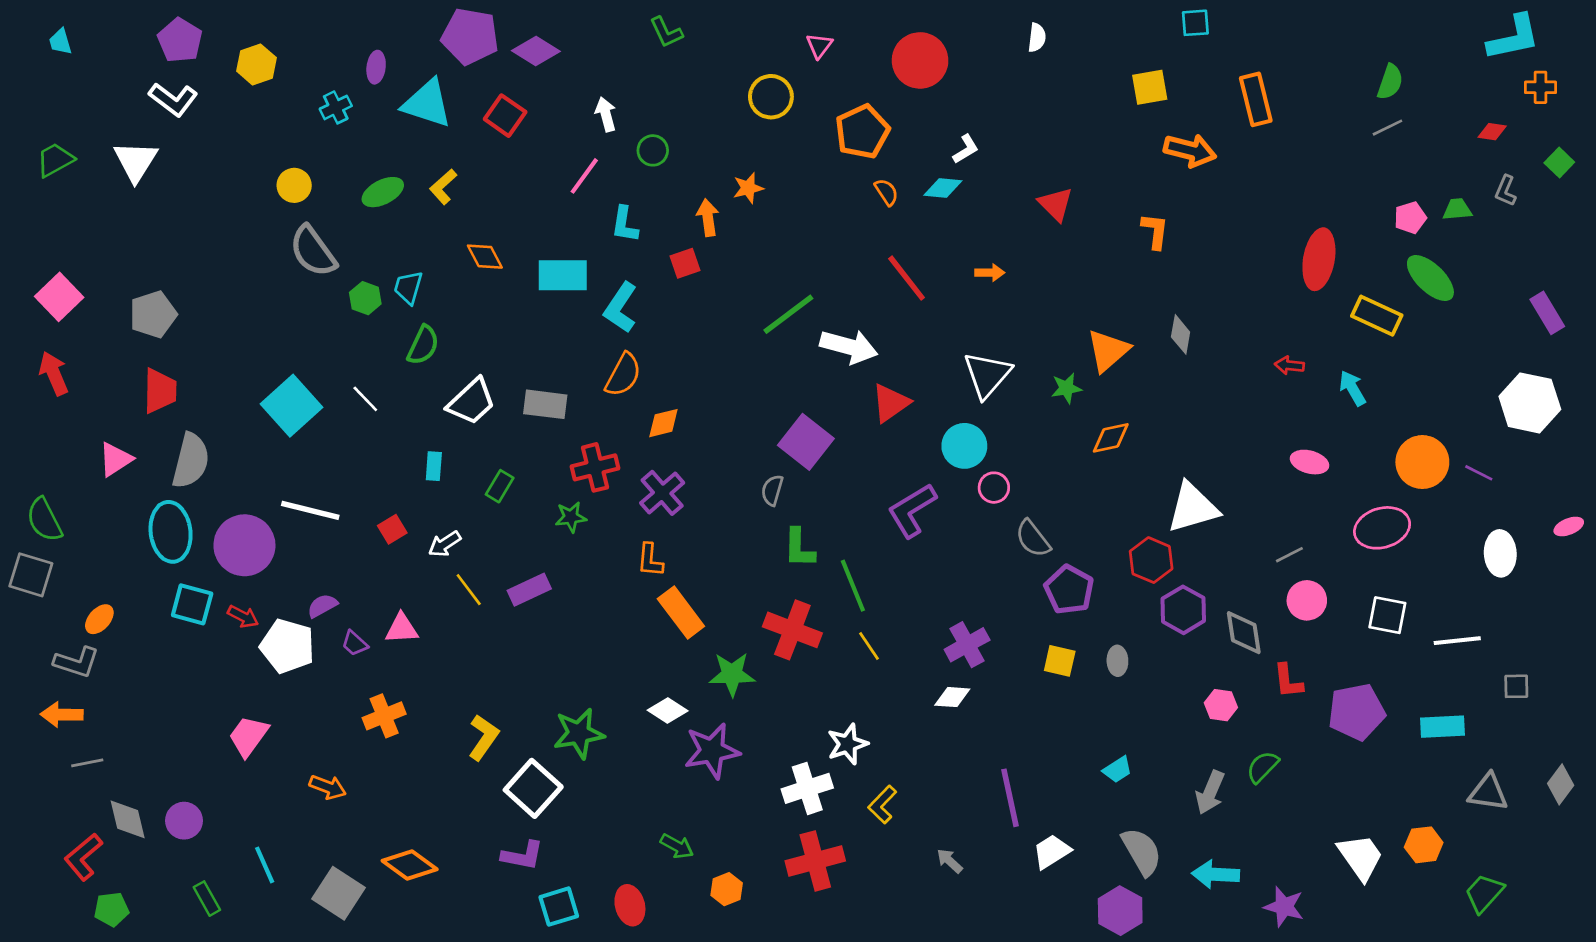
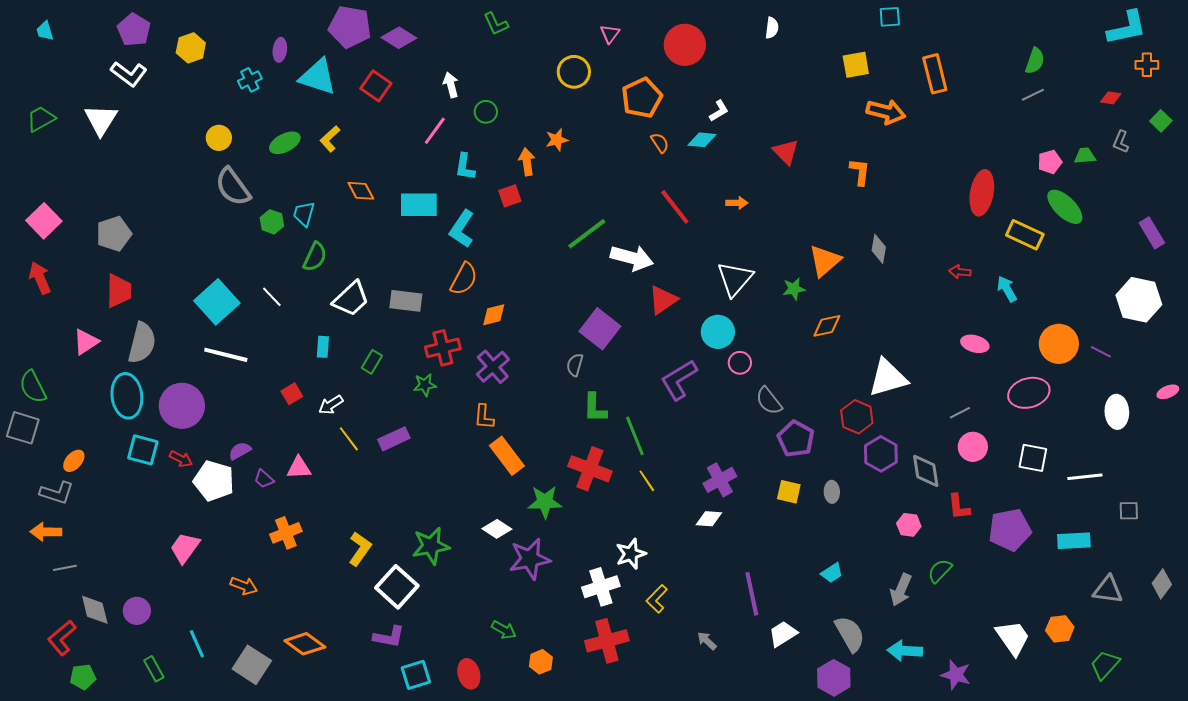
white line: (310, 510) -> (226, 355), moved

